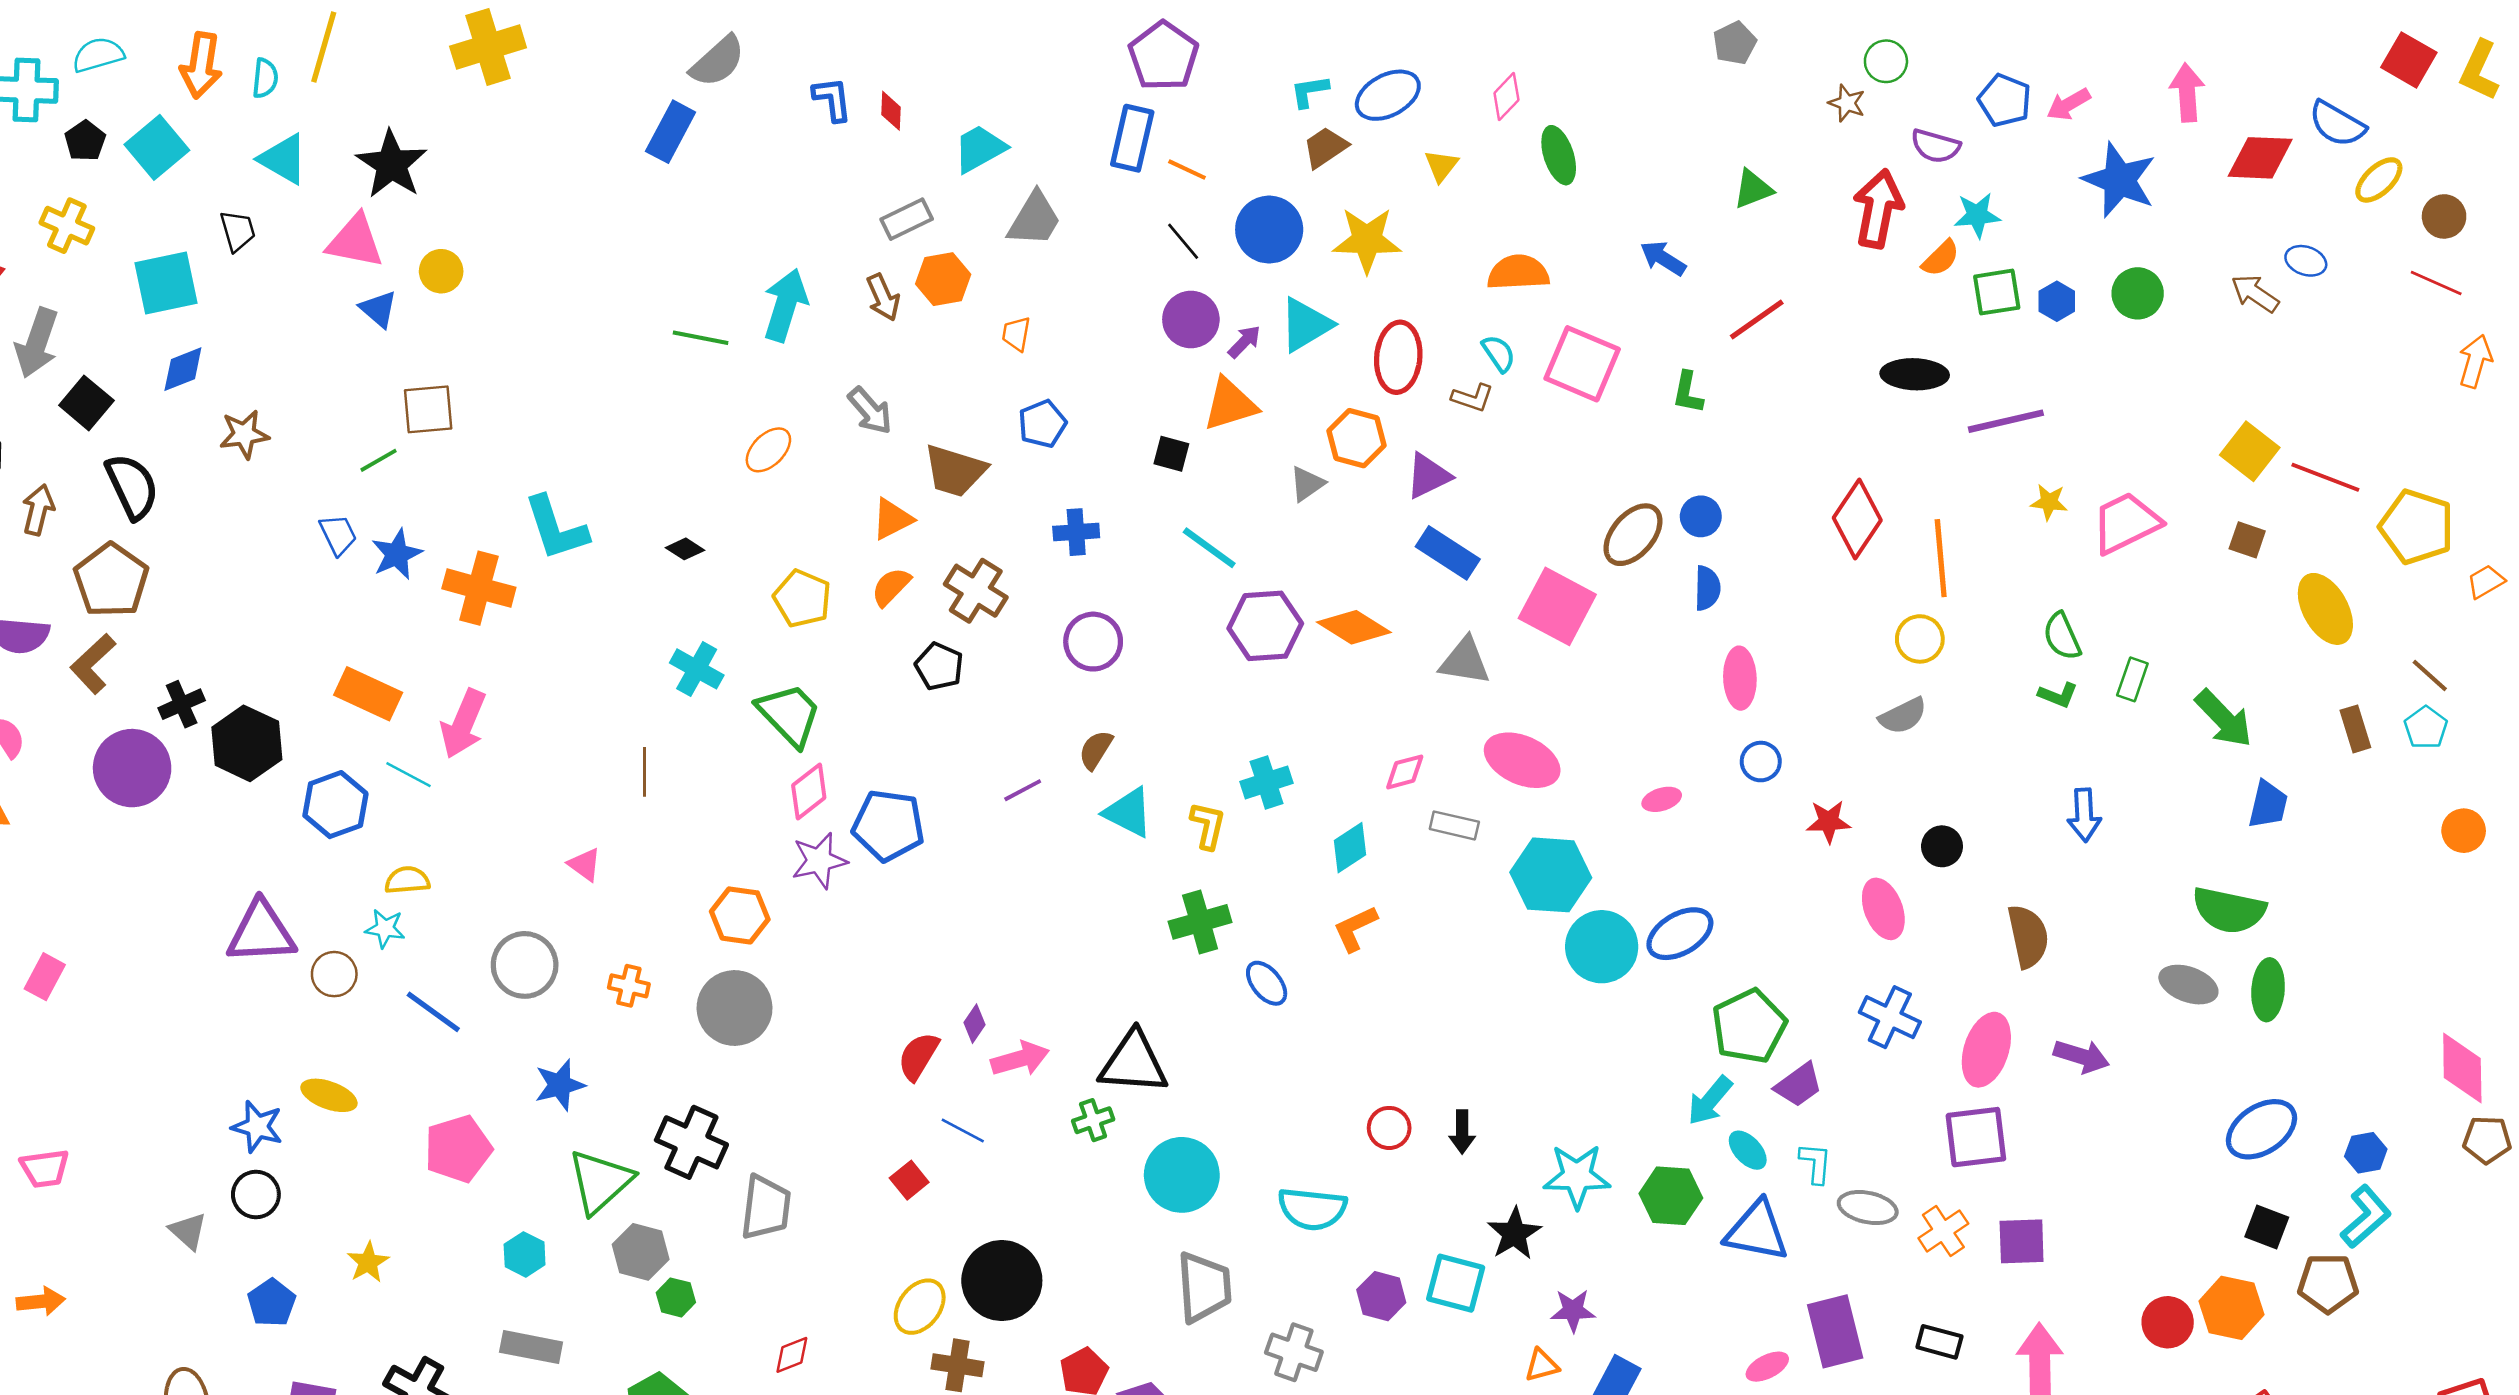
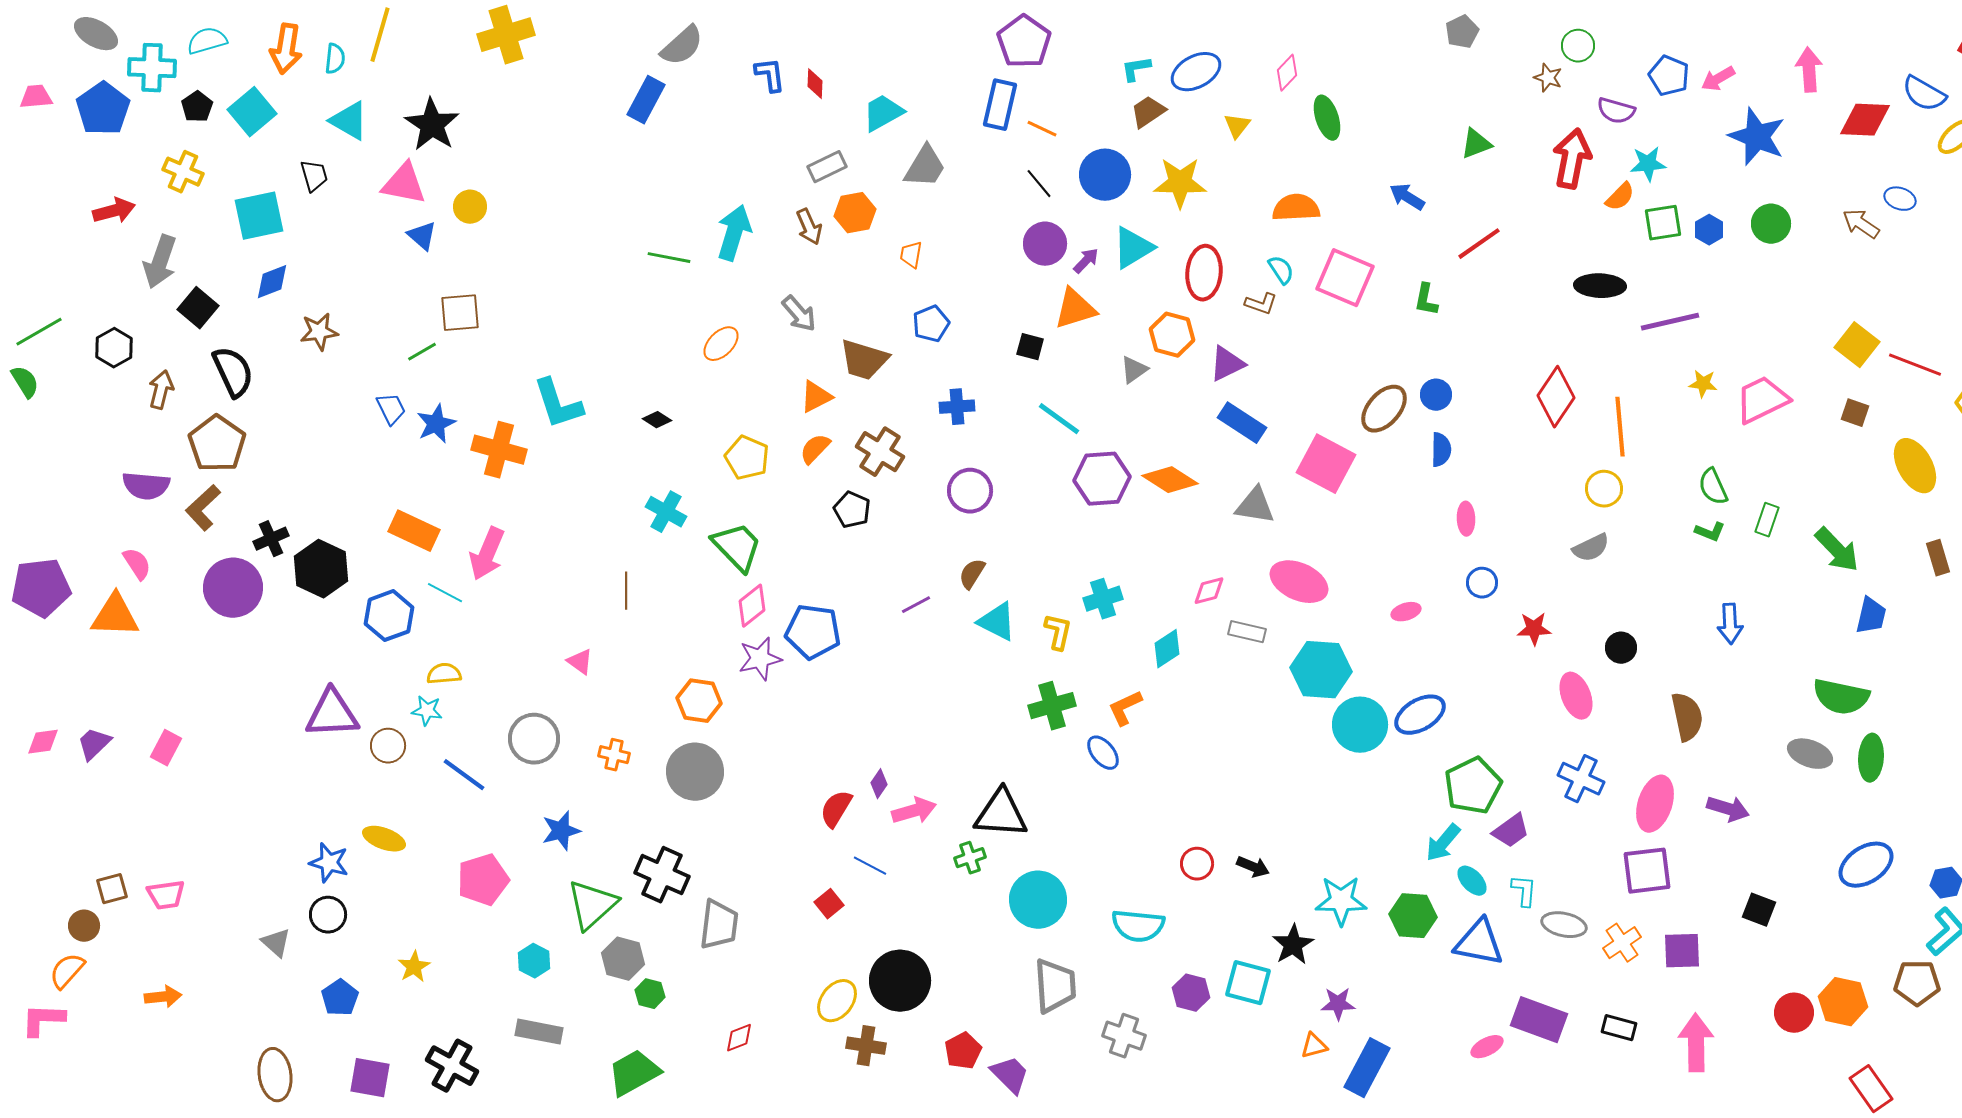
pink ellipse: (1740, 678) -> (1466, 519), size x0.7
orange L-shape: (1355, 928) -> (1125, 708), moved
black arrow: (1462, 1132) -> (1253, 867), turned -68
black square: (2267, 1227) -> (1759, 910), moved
purple rectangle: (1835, 1331) -> (1539, 1020), turned -56

